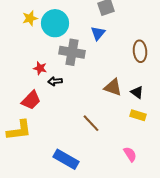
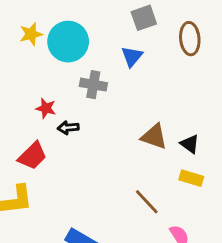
brown ellipse: (140, 51) -> (190, 39), moved
gray cross: (72, 52) -> (93, 85), size x0.7
brown line: (91, 123) -> (147, 202), moved

